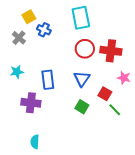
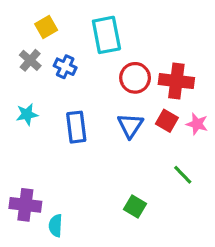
cyan rectangle: (81, 18) -> (106, 35), moved
blue cross: (44, 30) -> (65, 67), moved
red square: (105, 94) -> (167, 121), moved
purple cross: (31, 103) -> (25, 205), moved
green square: (82, 107) -> (135, 207), moved

